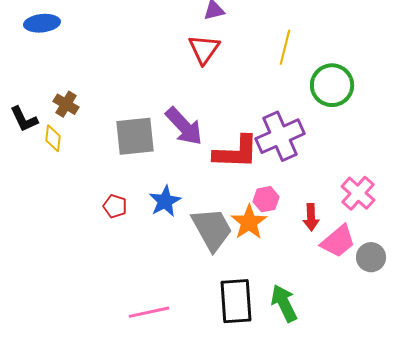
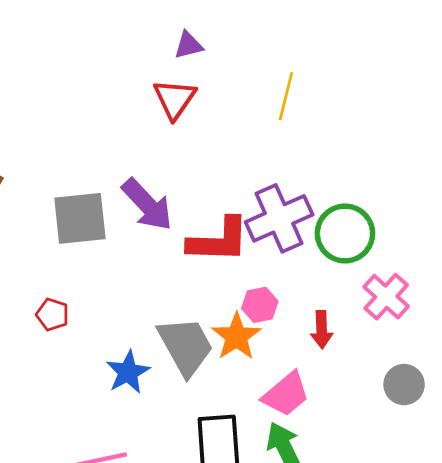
green circle: (332, 85) -> (345, 233), moved
blue star: (165, 201) -> (128, 372), moved
pink trapezoid: (338, 241) -> (286, 394), moved

